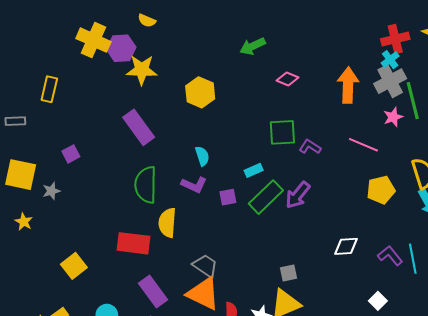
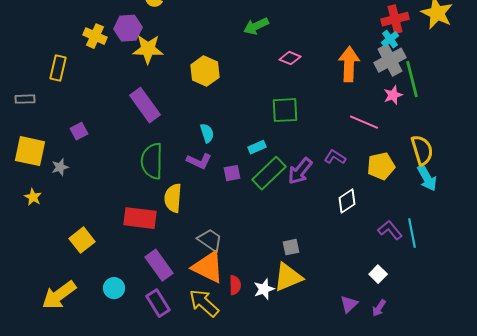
yellow cross: (93, 40) -> (95, 36), moved, size x0.7
purple L-shape: (310, 147) -> (335, 157), moved
white diamond: (346, 246) -> (347, 201), moved, turned -30

